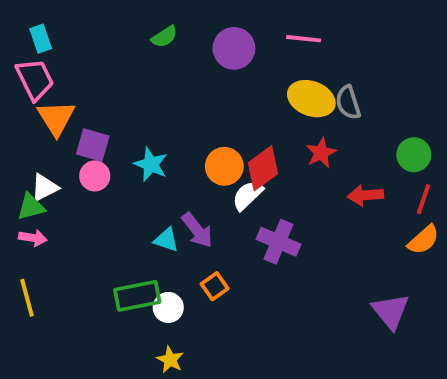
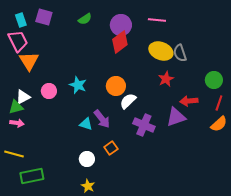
purple square: (93, 145) -> (44, 17), moved
red diamond: (263, 168) -> (120, 42), moved
green rectangle: (137, 296) -> (32, 176), moved
yellow line: (27, 298) -> (14, 154), turned -60
purple triangle: (391, 311) -> (176, 117), moved, turned 50

